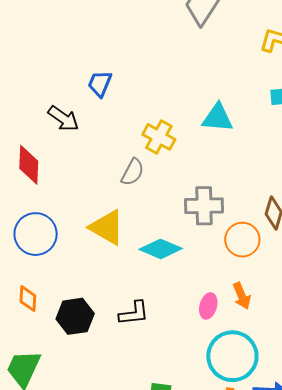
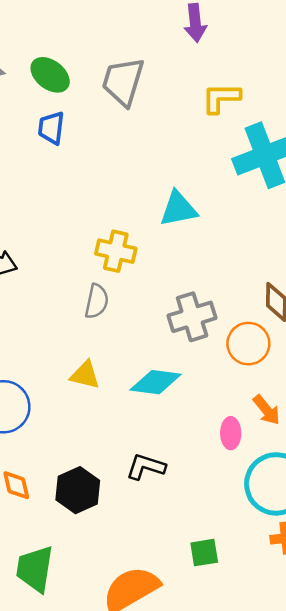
blue trapezoid: (100, 84) -> (51, 128), moved
yellow triangle: (107, 227) -> (85, 375), size x0.7
black L-shape: (134, 313) -> (146, 467), turned -140

